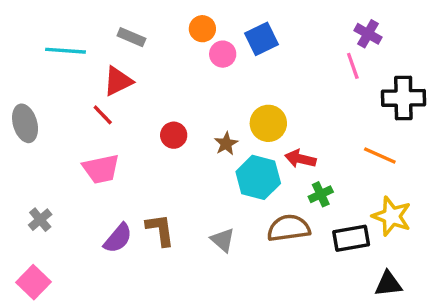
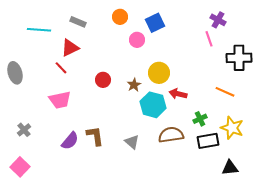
pink circle: (223, 54) -> (137, 40), moved
green cross: (321, 194) -> (200, 119), moved

